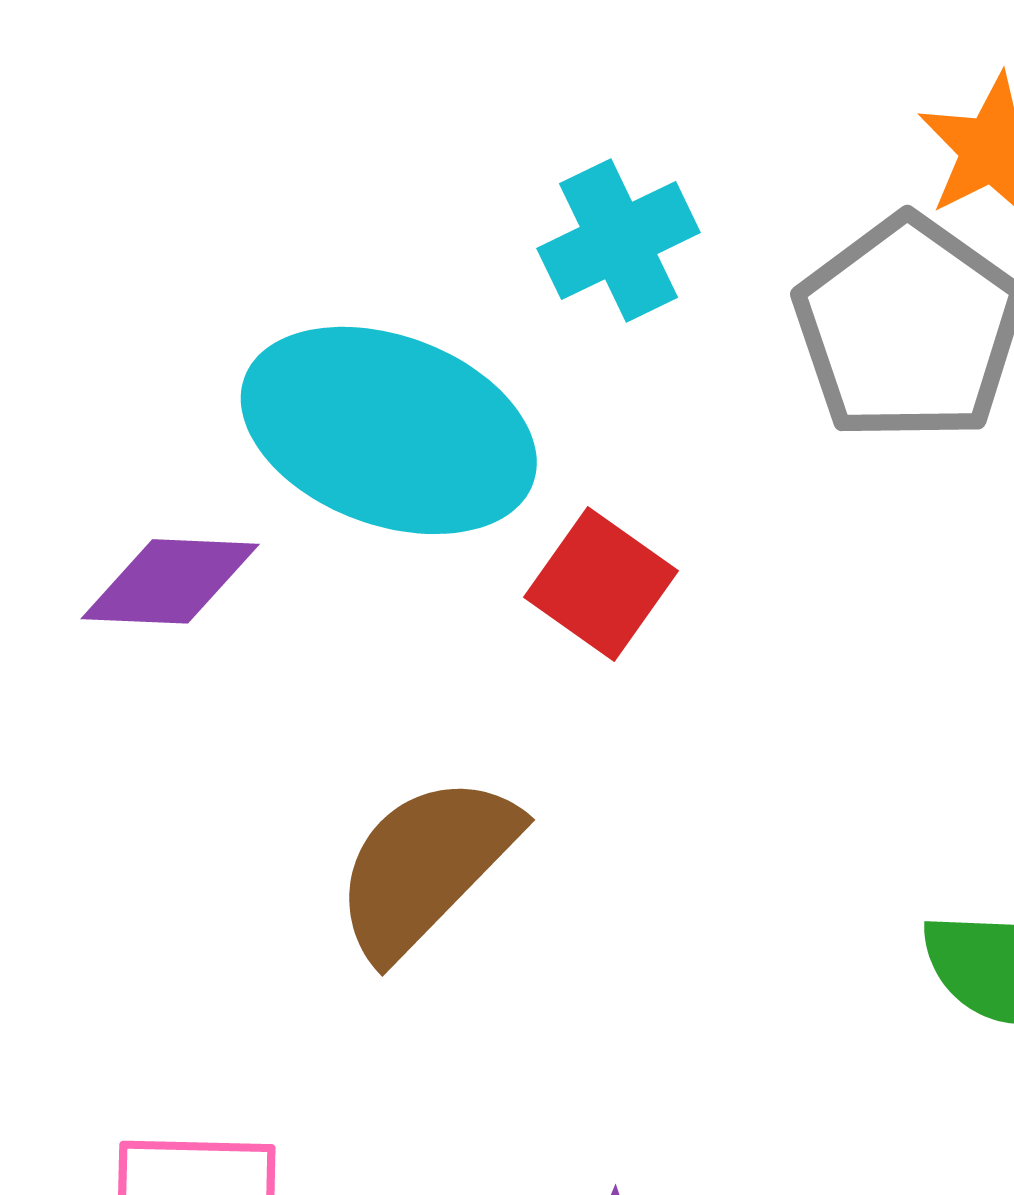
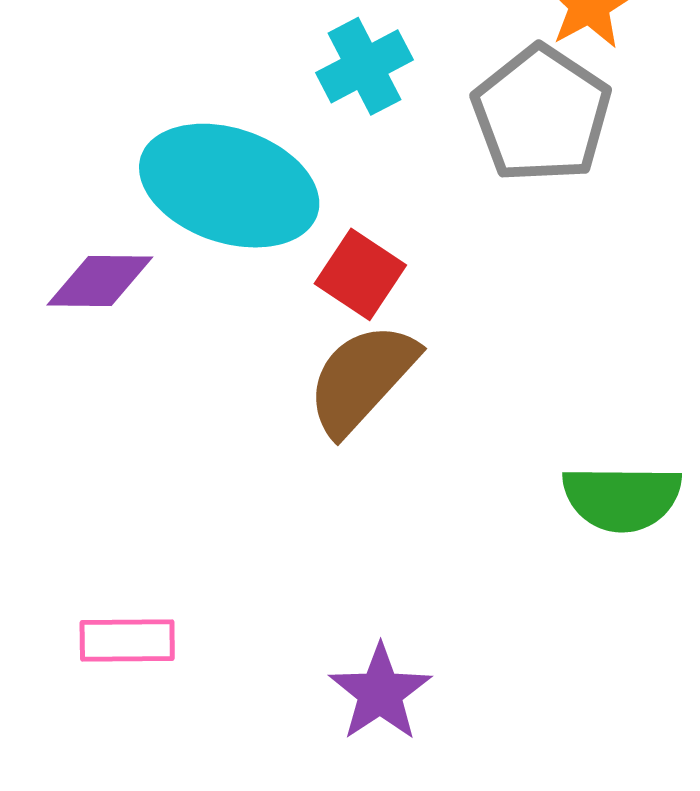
brown semicircle: (426, 866) -> (362, 379), moved

